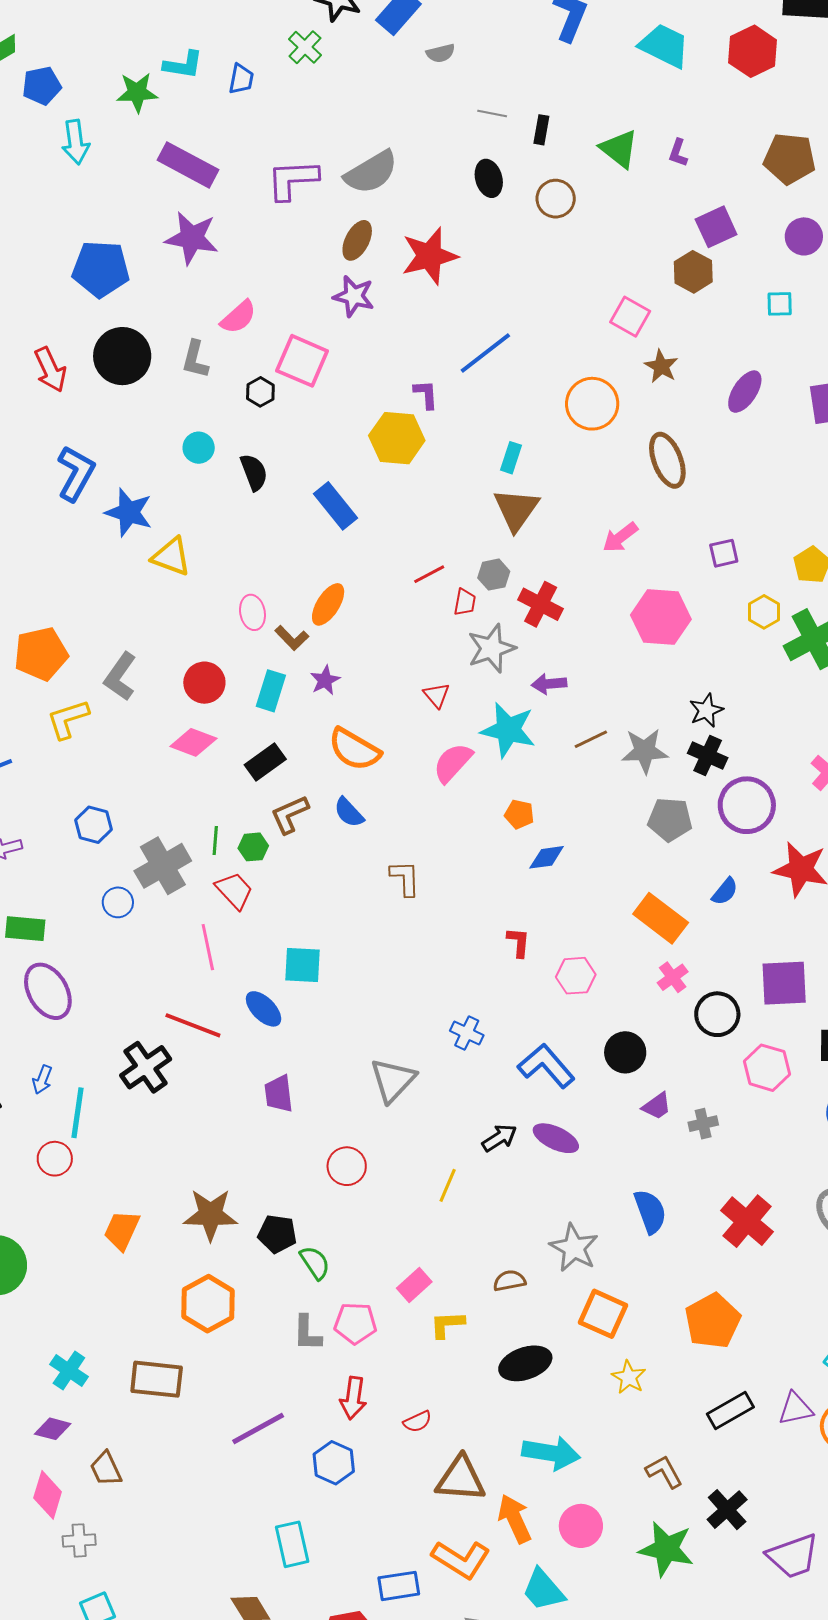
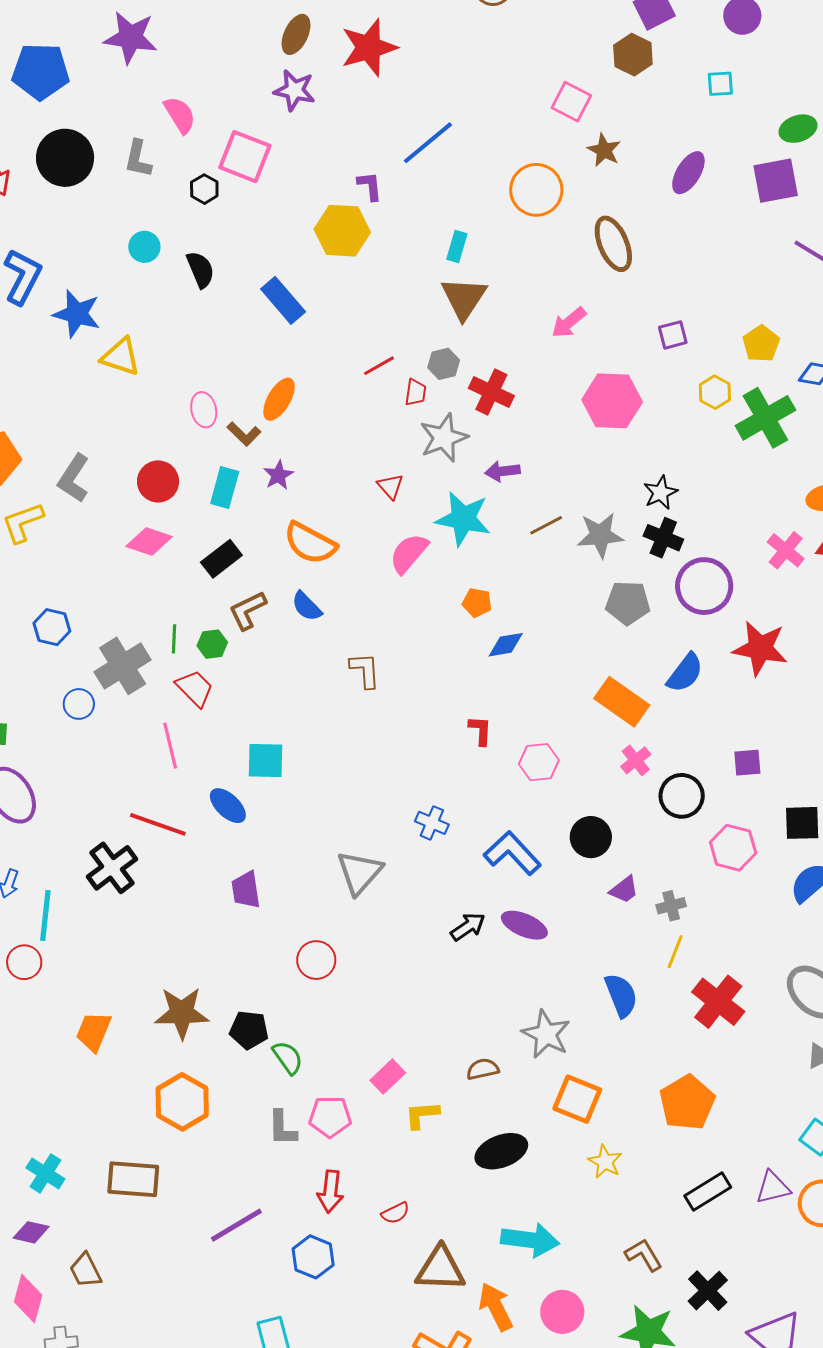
pink semicircle: (238, 317) -> (180, 115), turned -78
blue semicircle: (725, 891) -> (685, 673), size x1.4
purple square: (784, 983) -> (747, 763), size x0.6
yellow line: (448, 1185) -> (675, 952), moved

